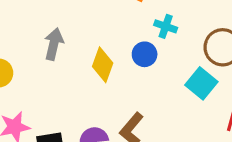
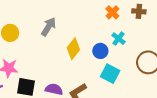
cyan square: (201, 83) -> (110, 74), moved, turned -30

